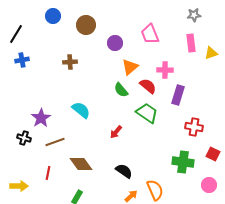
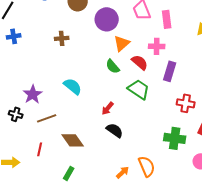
purple circle: (115, 43) -> (107, 19), size x1.5
pink rectangle: (191, 43) -> (167, 19), moved
black semicircle: (124, 171) -> (115, 130), moved

